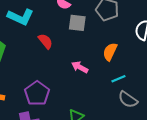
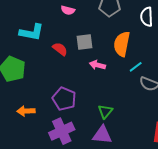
gray square: (77, 23) -> (85, 42), moved
orange semicircle: (110, 52) -> (122, 44), size x1.4

